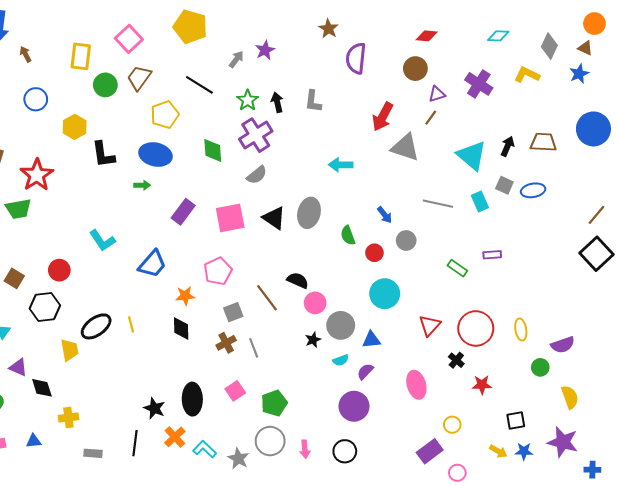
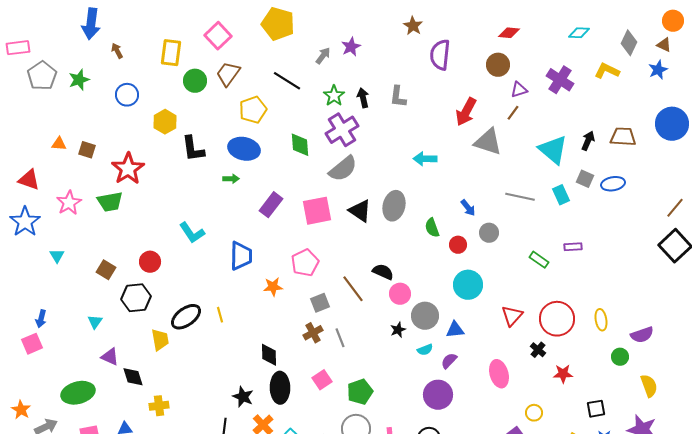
gray semicircle: (257, 175) -> (343, 169), size x1.4
blue trapezoid: (152, 264) -> (241, 256), turned -40
black diamond: (181, 328) -> (269, 355), moved

